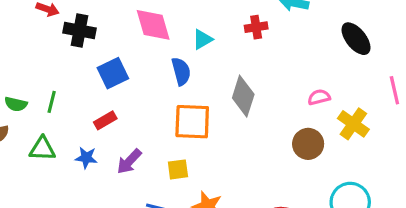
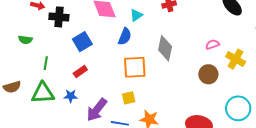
blue semicircle: (181, 71) -> (125, 36), turned 42
green semicircle: (16, 104) -> (25, 40), moved
green triangle: (42, 149) -> (43, 93), size x1.4
purple arrow: (129, 161) -> (97, 110), moved, size x1.4

